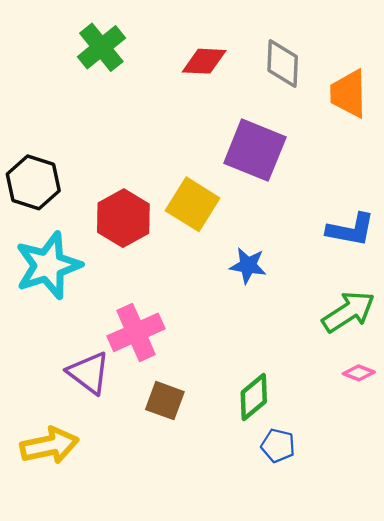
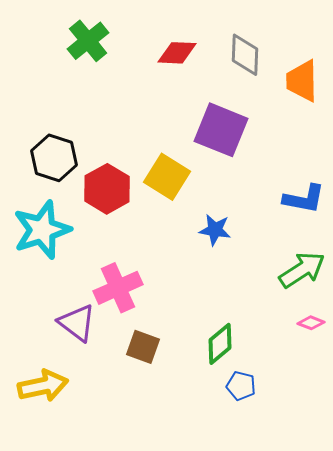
black hexagon: (33, 182) -> (54, 158), moved

